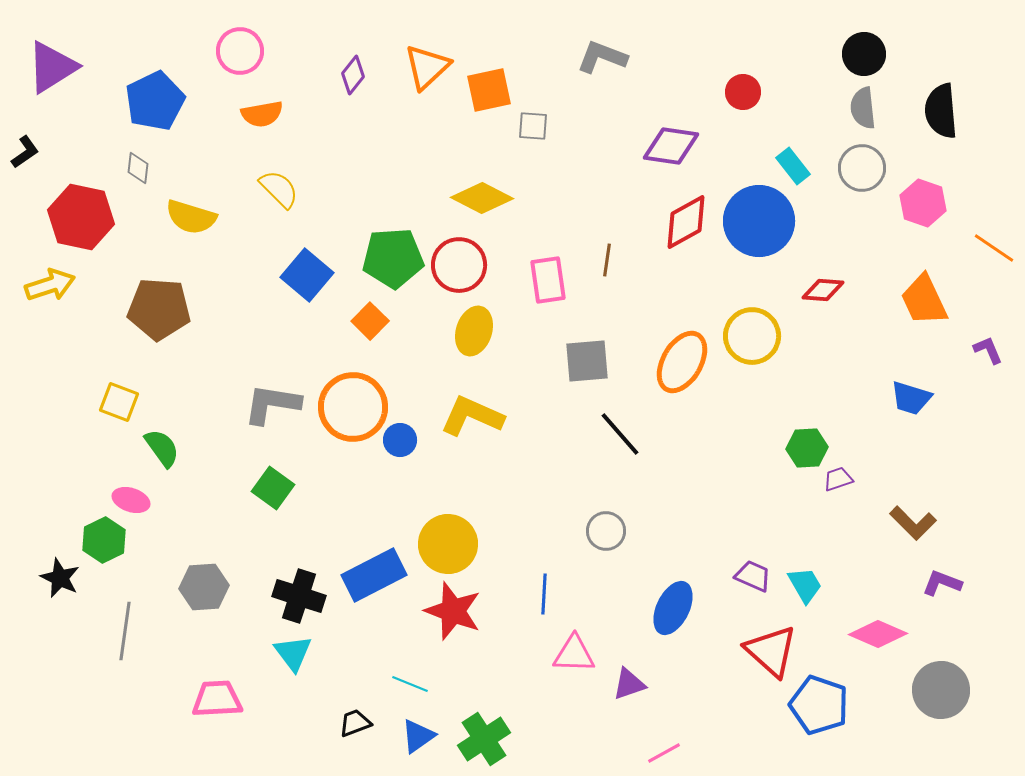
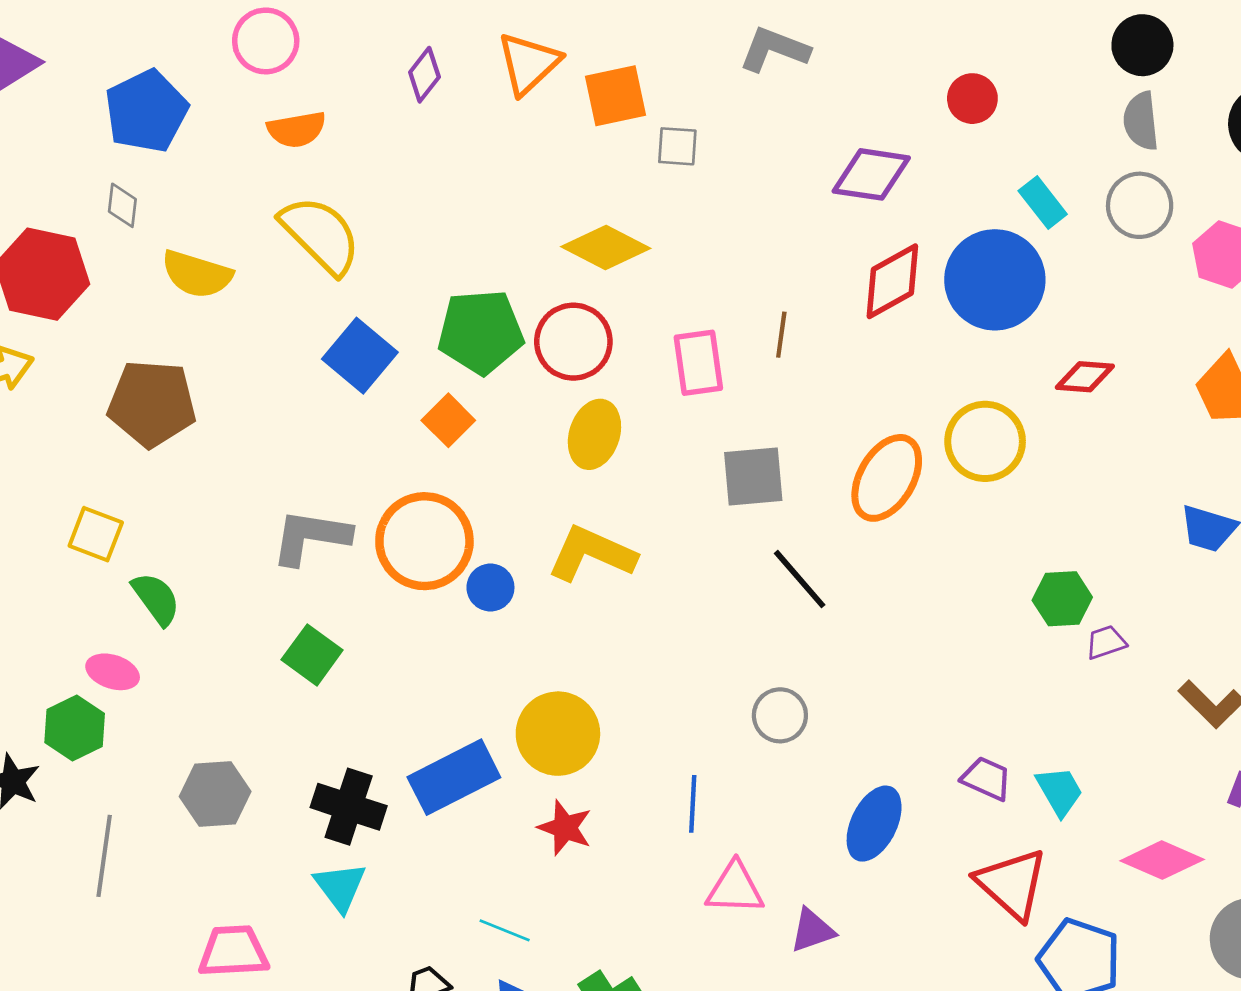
yellow semicircle: (279, 189) -> (320, 235), size x1.5
red star: (453, 611) -> (565, 828), size x0.7

